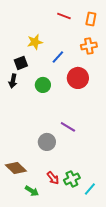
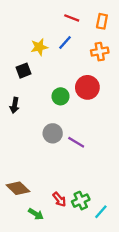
blue line: (58, 57) -> (65, 43), moved
black arrow: (13, 81) -> (15, 105), moved
green circle: (43, 85) -> (61, 96), moved
gray circle: (47, 142) -> (53, 133), moved

